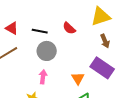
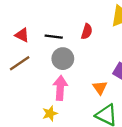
red semicircle: (69, 28) -> (87, 31), turned -112
pink arrow: (43, 77) -> (60, 88), size x1.5

